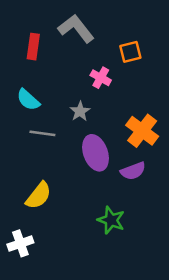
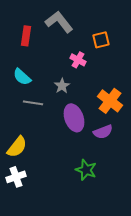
yellow semicircle: (39, 196) -> (17, 147), moved
white cross: (20, 243) -> (16, 177), moved

